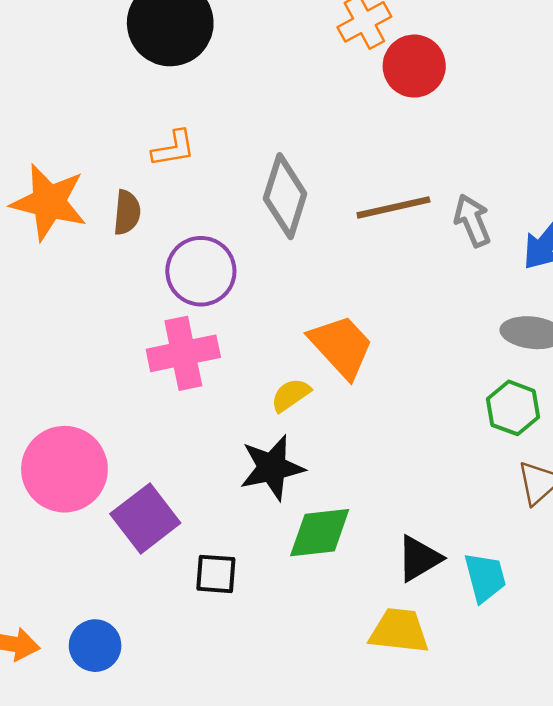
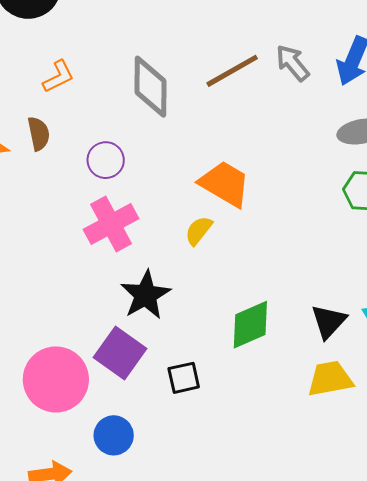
purple circle: (201, 271) -> (106, 160), size x0.7
black star: (272, 468) -> (146, 295), moved
pink circle: (64, 469) -> (56, 379), moved
blue circle: (95, 646) -> (114, 435), moved

